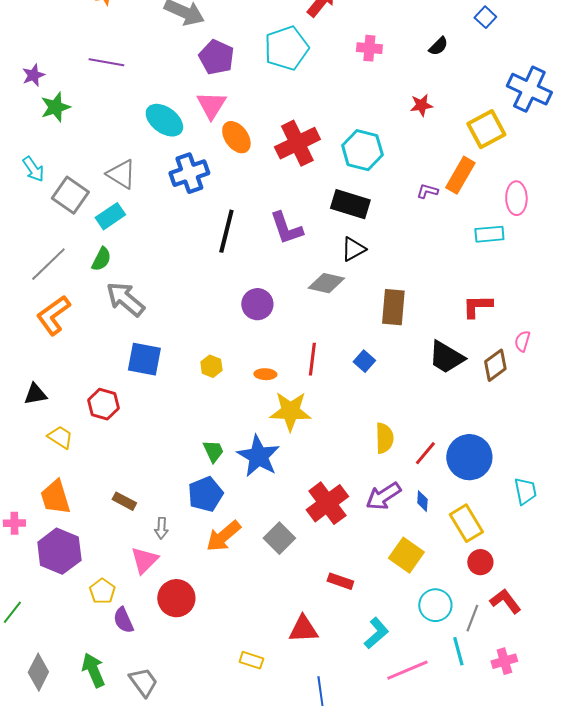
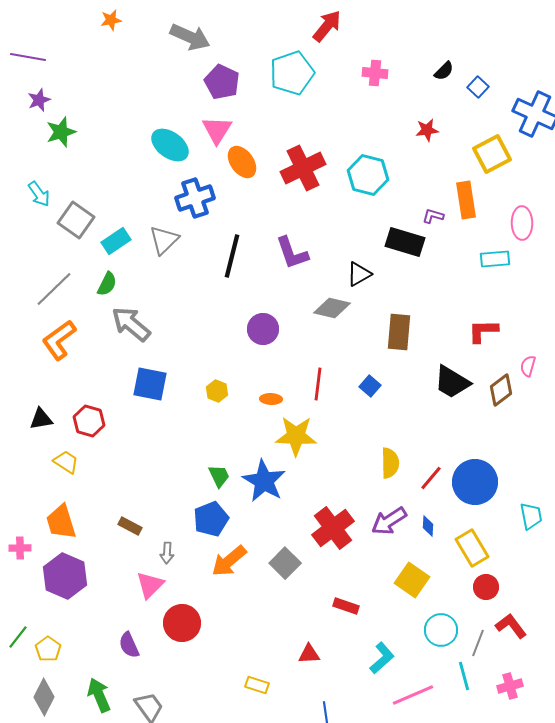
blue square: (485, 17) -> (478, 87), moved
purple line: (106, 62) -> (28, 57), moved
gray triangle: (121, 174) -> (164, 240), moved, turned 44
orange rectangle: (460, 175) -> (466, 200), turned -39
black rectangle: (350, 204) -> (405, 242), moved
red hexagon: (103, 404) -> (89, 421), moved
yellow pentagon: (102, 591) -> (48, 649), moved
red triangle: (303, 629) -> (309, 654), size x0.7

